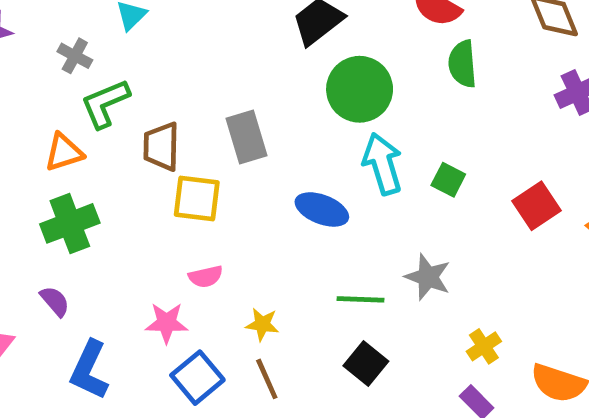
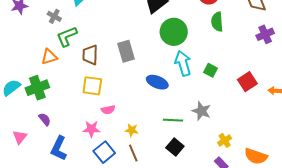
yellow square: (197, 198) -> (92, 86), moved
green cross: (70, 223) -> (37, 88), moved

